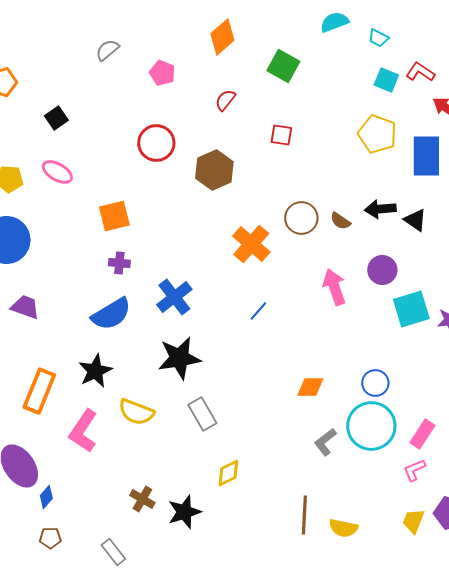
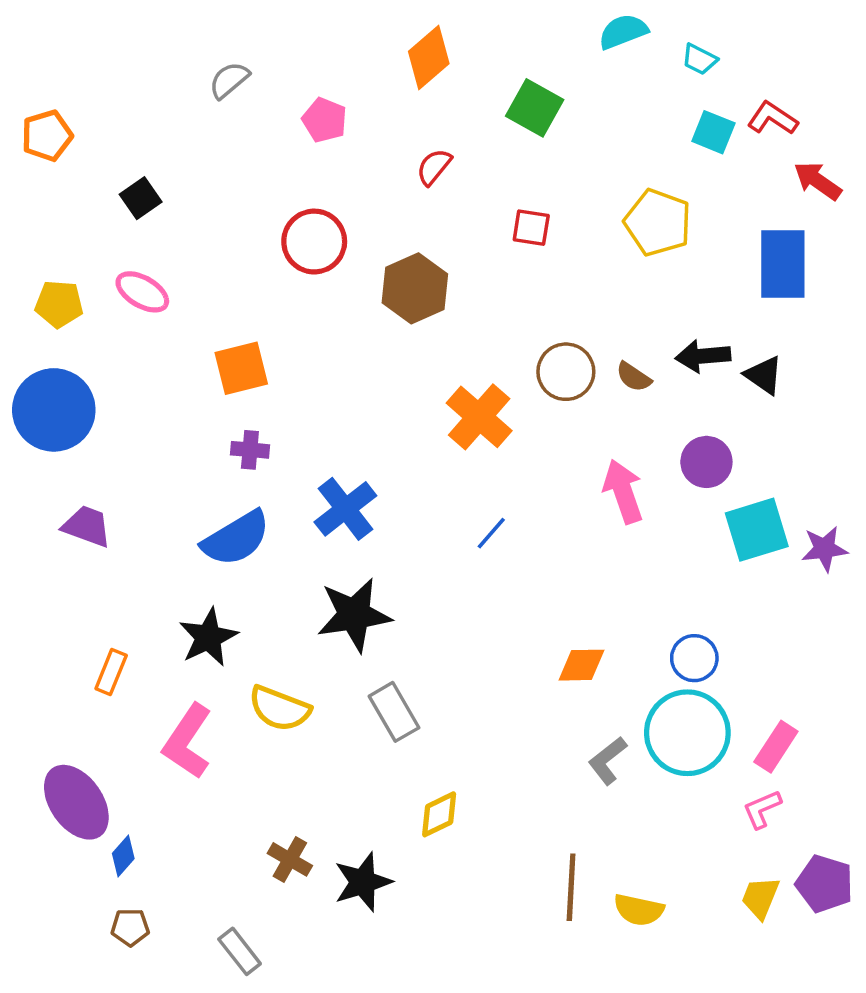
yellow pentagon: (377, 134) -> (658, 222), moved
orange rectangle: (39, 391) -> (111, 672), size x0.6

